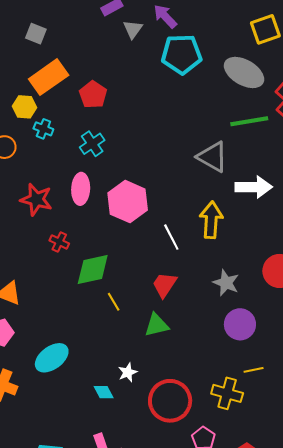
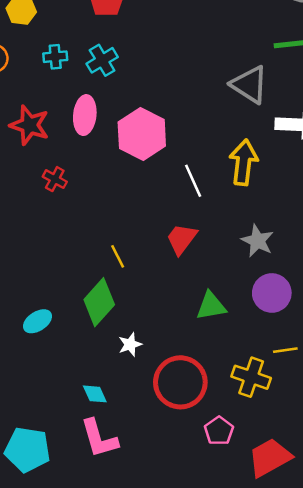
cyan cross: (43, 129) -> (55, 57), moved, turned -30
green diamond: (93, 269) -> (99, 302), moved, turned -39
green triangle: (156, 325) -> (211, 306), moved
cyan ellipse: (52, 358) -> (37, 321), size x0.7
cyan diamond: (104, 392) -> (95, 394), moved

